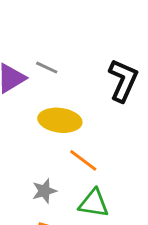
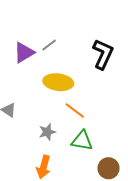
gray line: (47, 68) -> (49, 45), turned -63

